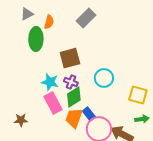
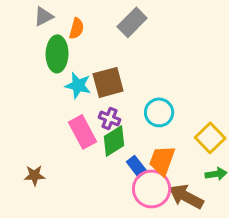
cyan star: (50, 82) -> (78, 85), moved
yellow square: (138, 95) -> (210, 138), turned 30
pink rectangle: (53, 103) -> (83, 132), moved
orange trapezoid: (74, 118) -> (162, 160), moved

